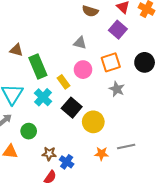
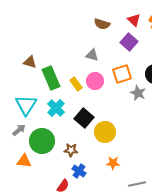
yellow rectangle: (64, 82) -> (76, 84), moved
gray star: (117, 89) -> (138, 93), moved
green circle: (29, 131) -> (42, 141), size x1.6
gray line: (126, 146) -> (137, 184), moved
brown star: (49, 154) -> (71, 150), moved

